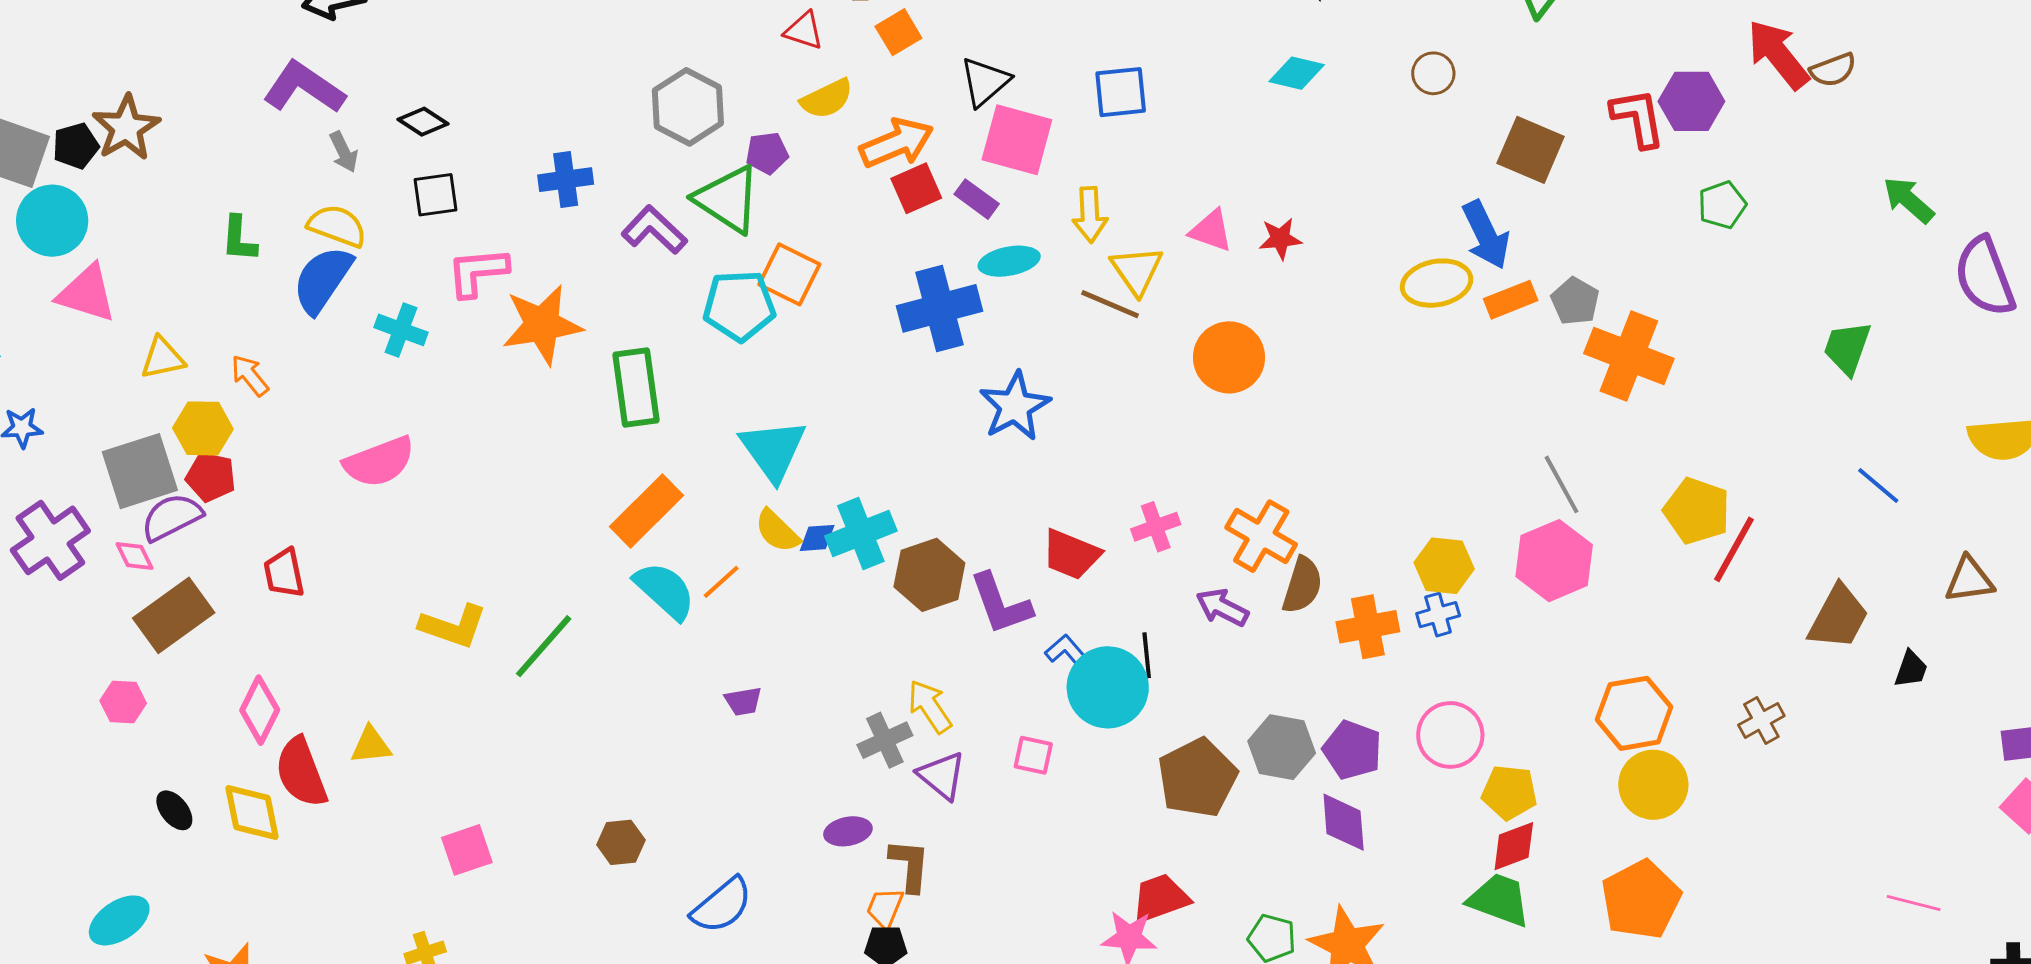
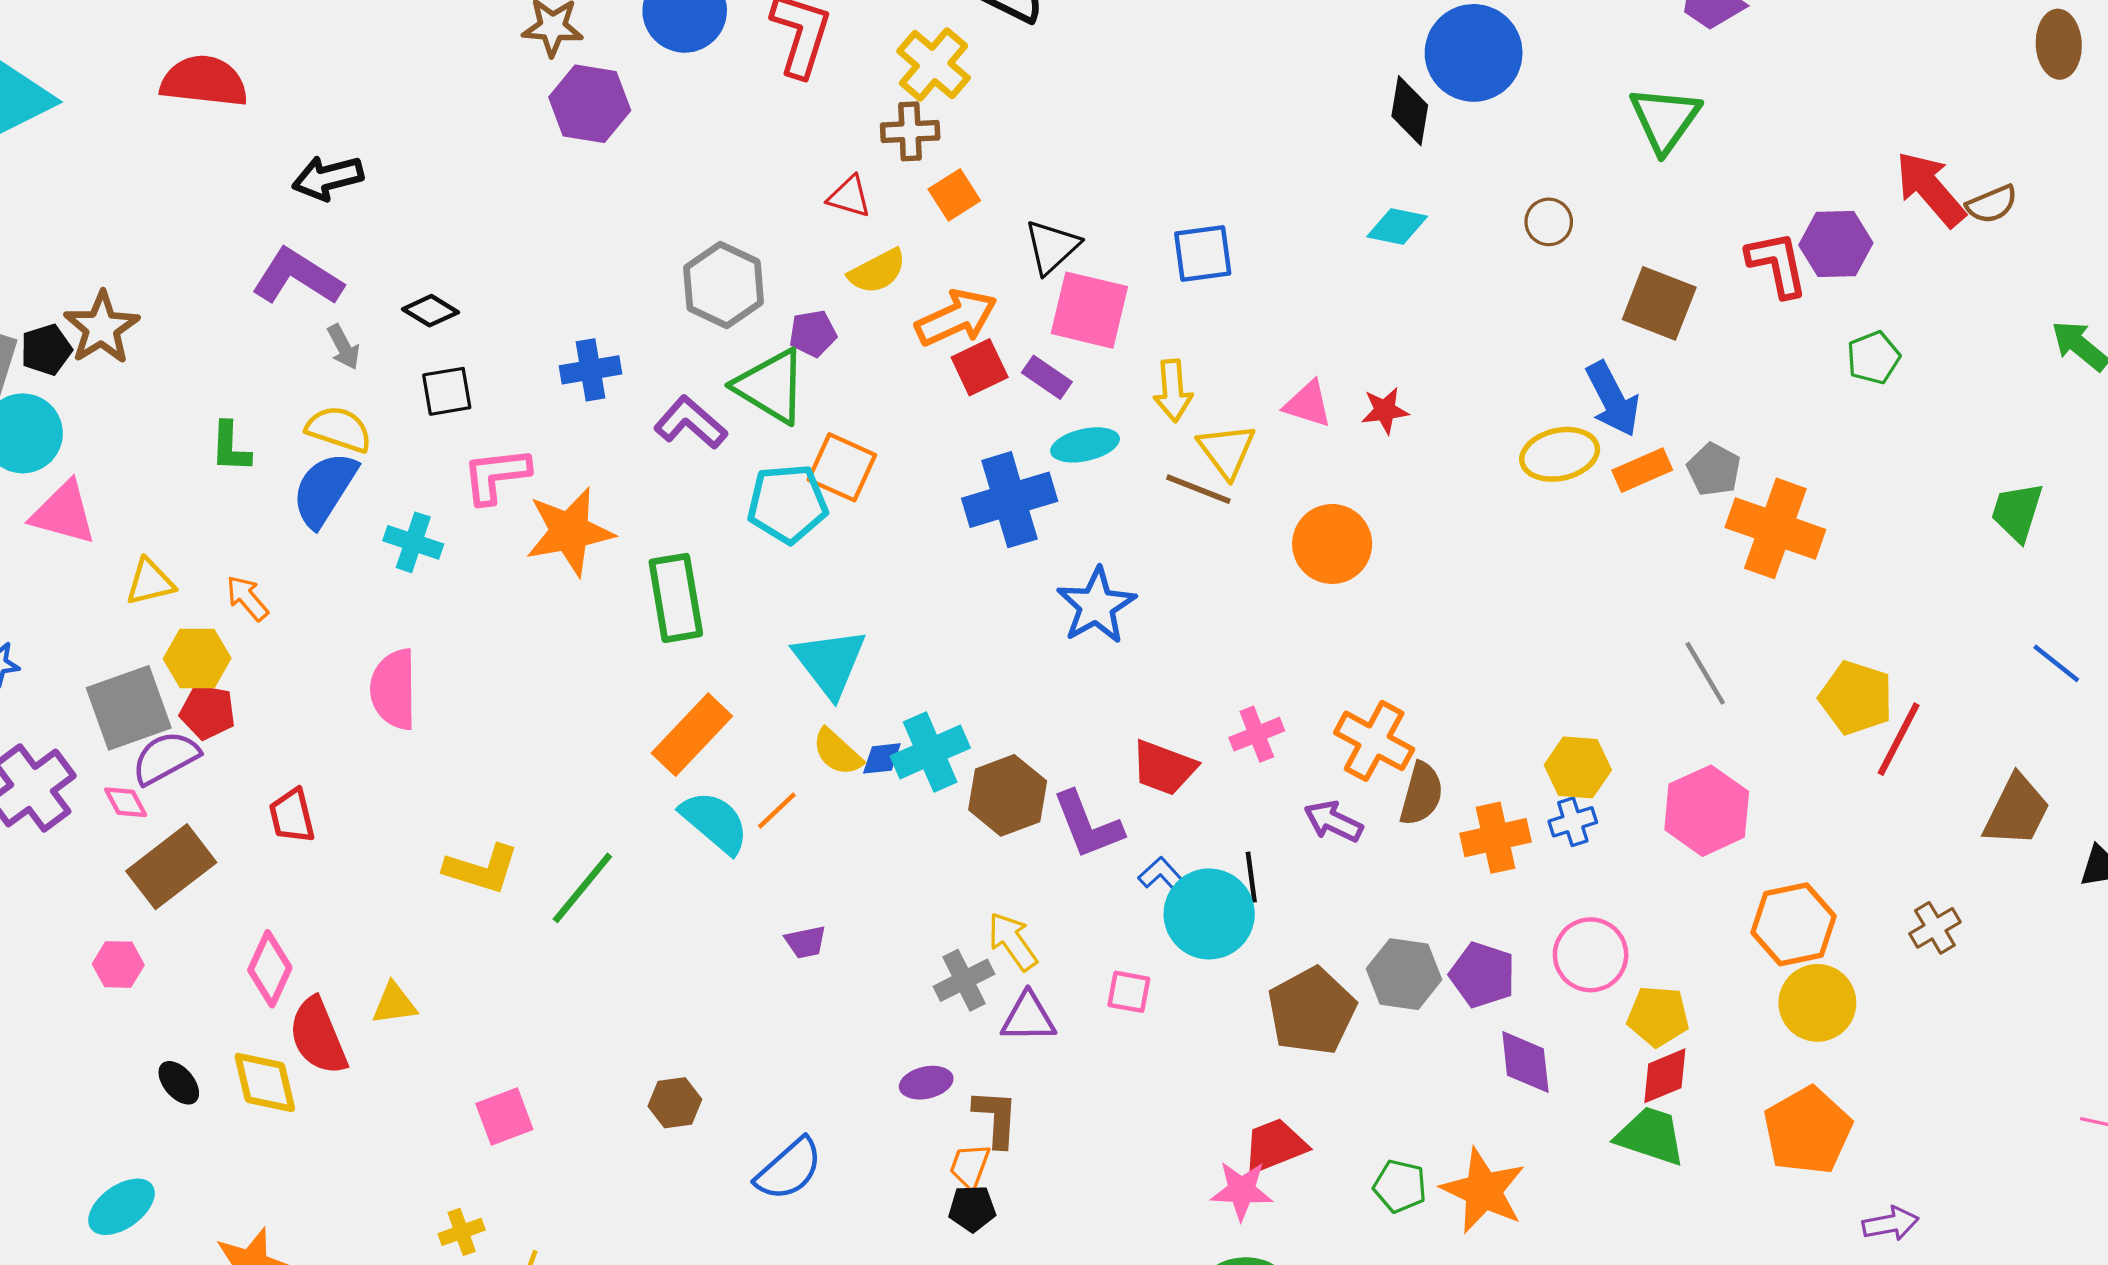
pink semicircle: (379, 462) -> (394, 689), turned 112
pink hexagon: (1554, 561) -> (1707, 811), moved
purple triangle: (942, 776) -> (1028, 1018), turned -38
purple diamond: (1344, 822) -> (1525, 1062), moved

